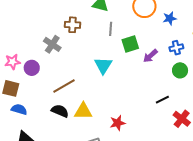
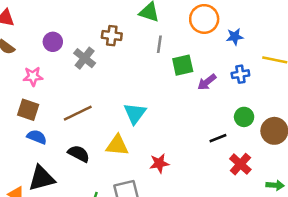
cyan triangle: (103, 65) -> (135, 113), moved
purple circle: (32, 68) -> (53, 42), moved
green circle: (180, 70) -> (244, 117), moved
brown line: (64, 86) -> (78, 113), moved
black semicircle: (60, 111) -> (79, 154), moved

